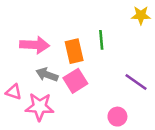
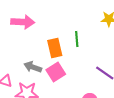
pink arrow: (35, 45) -> (23, 22), moved

